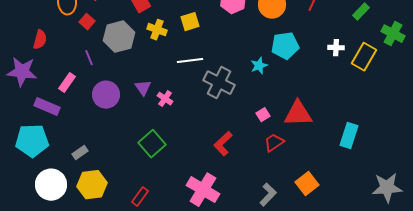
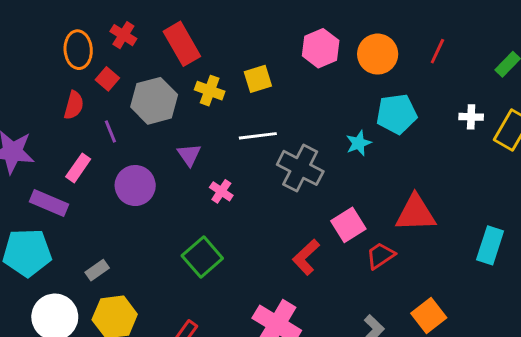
red semicircle: (40, 40) -> (74, 105), moved
purple triangle: (143, 88) -> (189, 155), moved
pink square: (263, 115) -> (348, 225), moved, size x1.6

